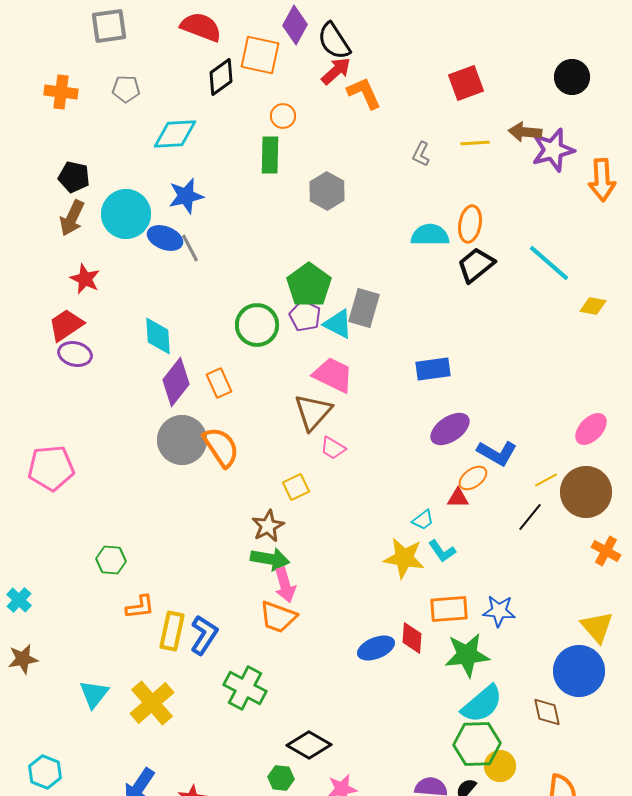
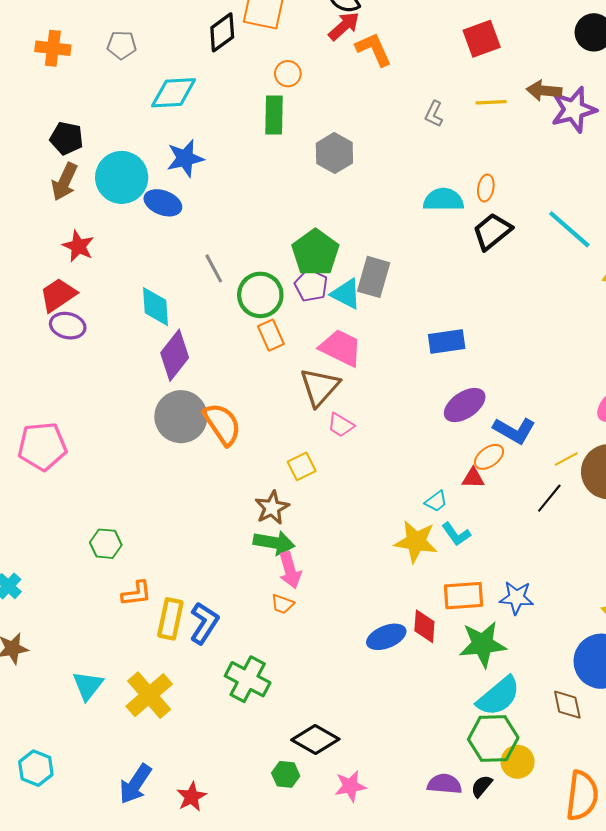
orange ellipse: (470, 224) -> (486, 188), size x0.7
gray line: (190, 248) -> (214, 268), moved
orange rectangle: (219, 383) -> (271, 335), moved
orange trapezoid: (278, 617) -> (283, 604), size x0.6

